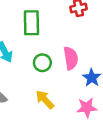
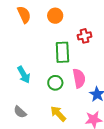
green rectangle: (31, 23) -> (62, 52), moved

